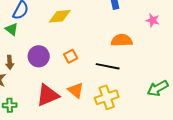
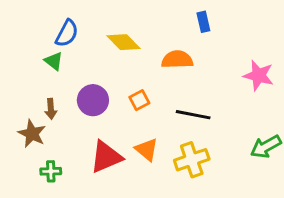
yellow diamond: (60, 16) -> (123, 42), turned 50
pink star: (153, 20) -> (258, 76), moved, size x1.5
orange semicircle: (122, 40) -> (177, 60), moved

